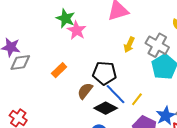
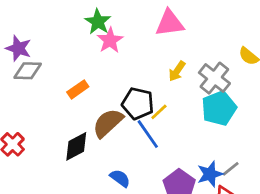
brown semicircle: (85, 91) -> (108, 123), size x1.4
yellow line: (137, 99) -> (159, 112), moved
black diamond: (106, 108) -> (76, 146), moved, turned -65

